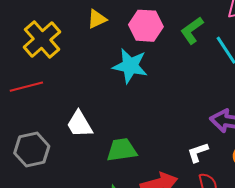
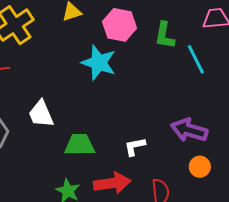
green L-shape: (192, 30) -> (165, 35), turned -52
white L-shape: (198, 152) -> (135, 147), moved

